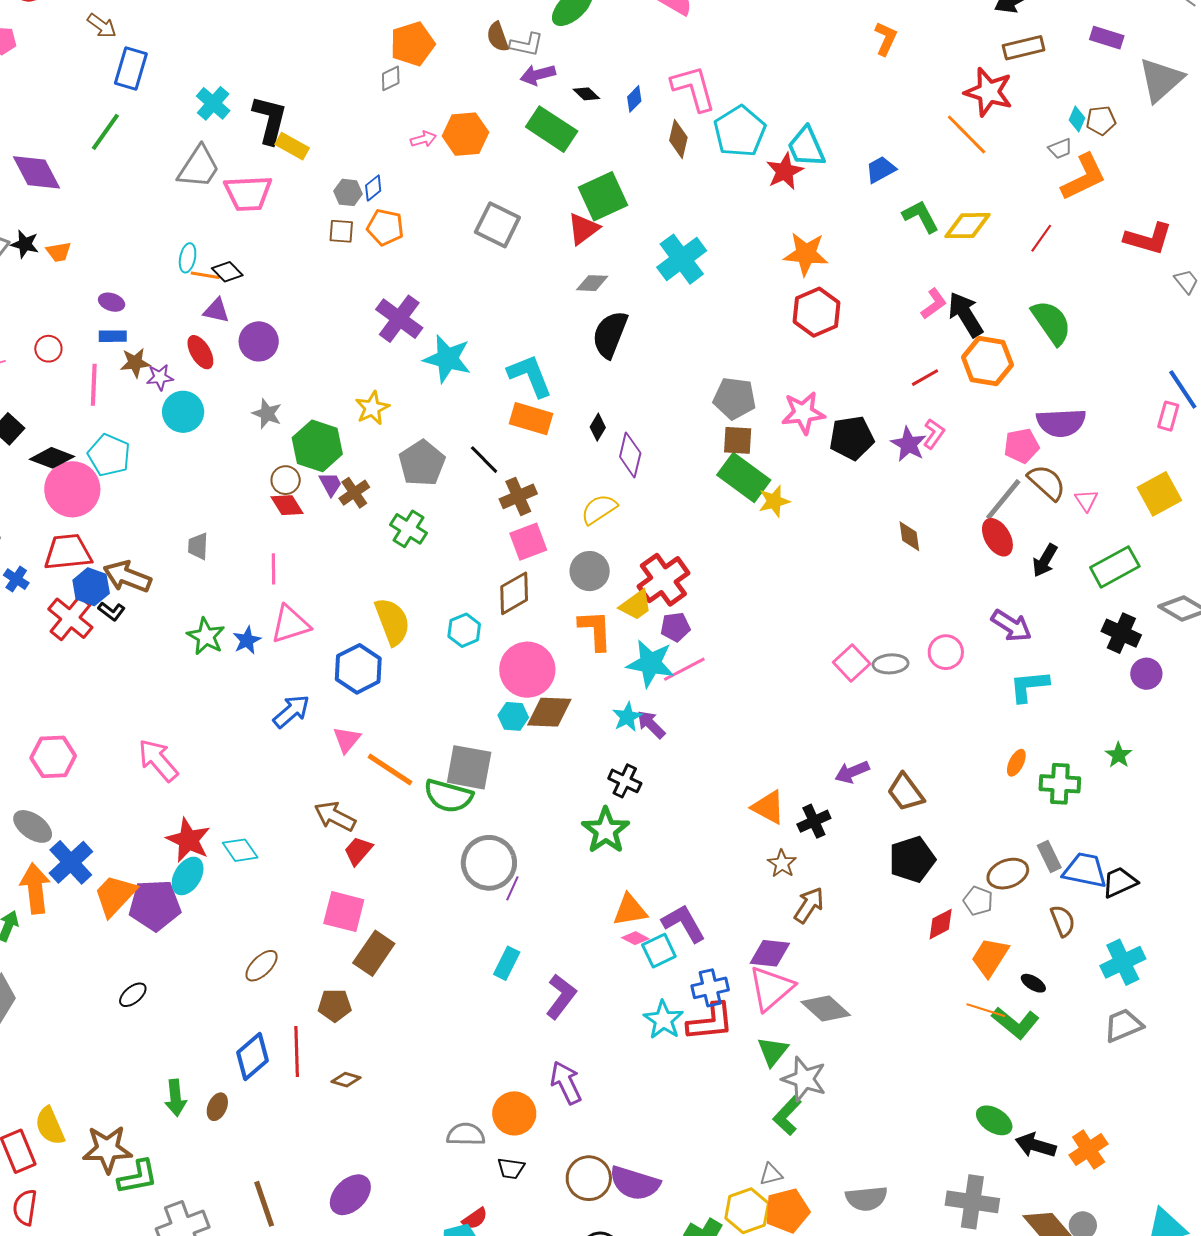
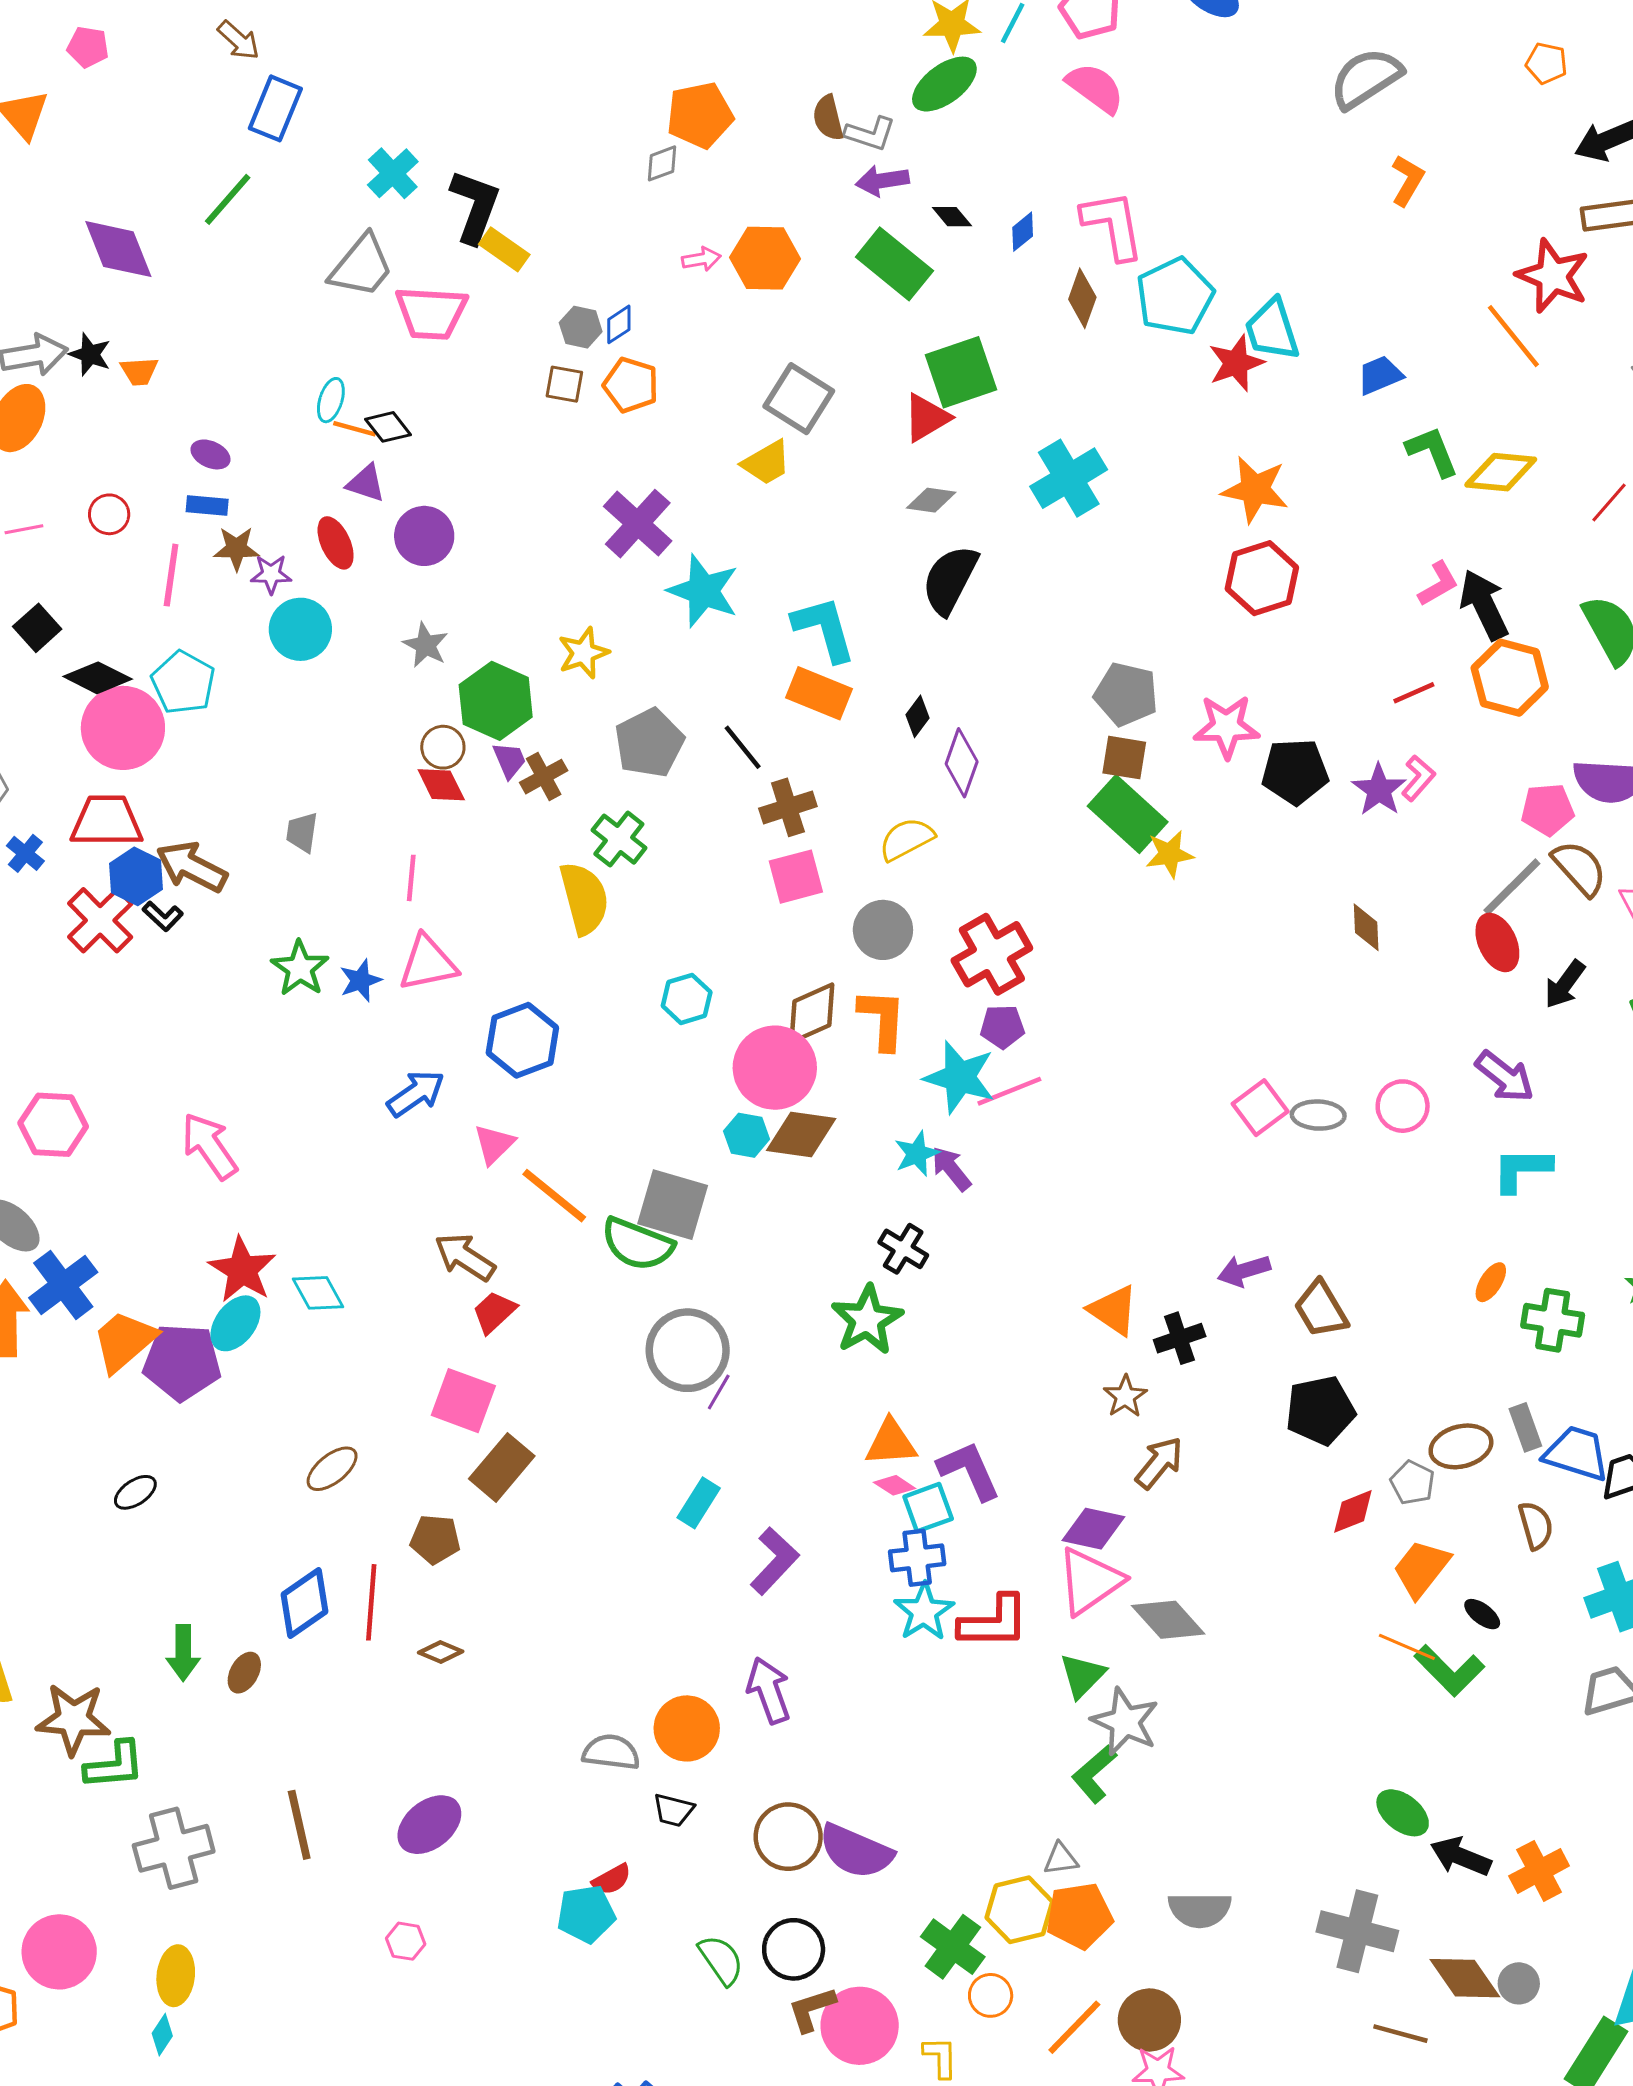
brown diamond: (514, 593) -> (812, 1013), moved
yellow trapezoid: (636, 605) -> (766, 463), moved
yellow semicircle: (392, 622) -> (584, 898), moved
blue cross: (710, 988) -> (917, 1558), moved

